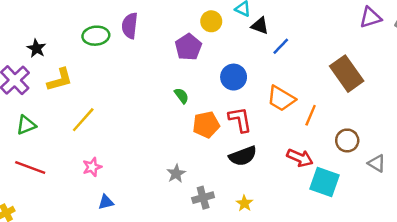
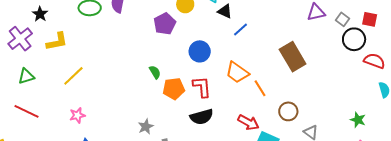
green semicircle: (181, 96) -> (155, 72), moved
orange line: (311, 115) -> (260, 88), turned -60

